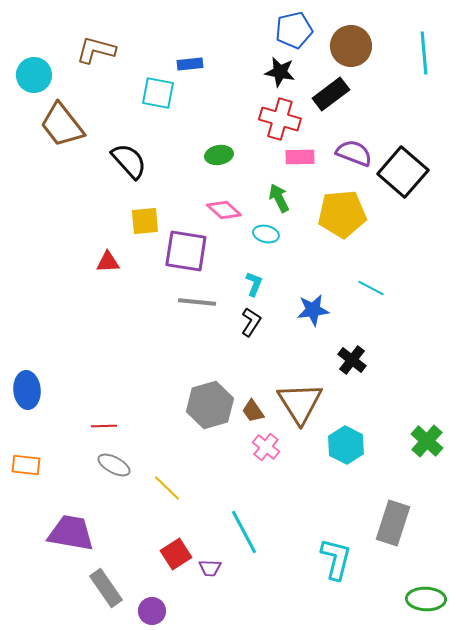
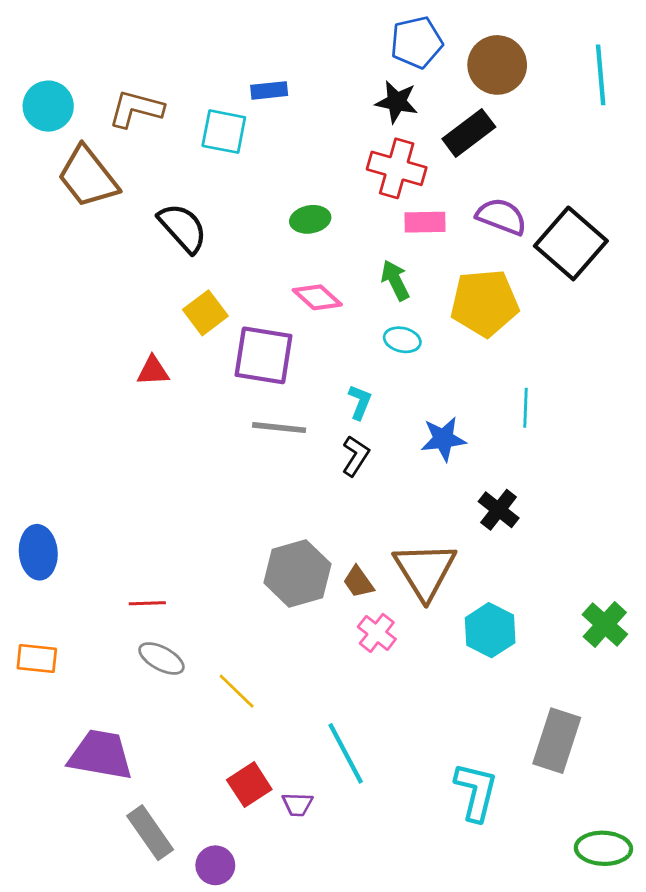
brown L-shape: (96, 50) -> (136, 109), moved
yellow square: (145, 221) -> (205, 313), turned -32
cyan ellipse: (266, 234) -> (402, 340), moved
cyan line: (371, 288) -> (526, 408), turned 64

